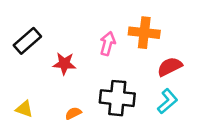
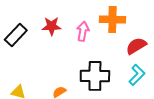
red star: (64, 64) -> (52, 26), moved

